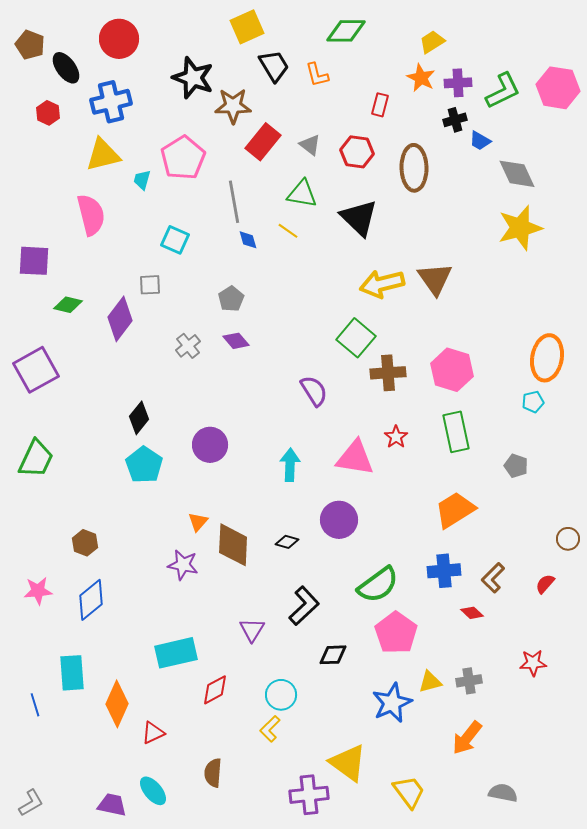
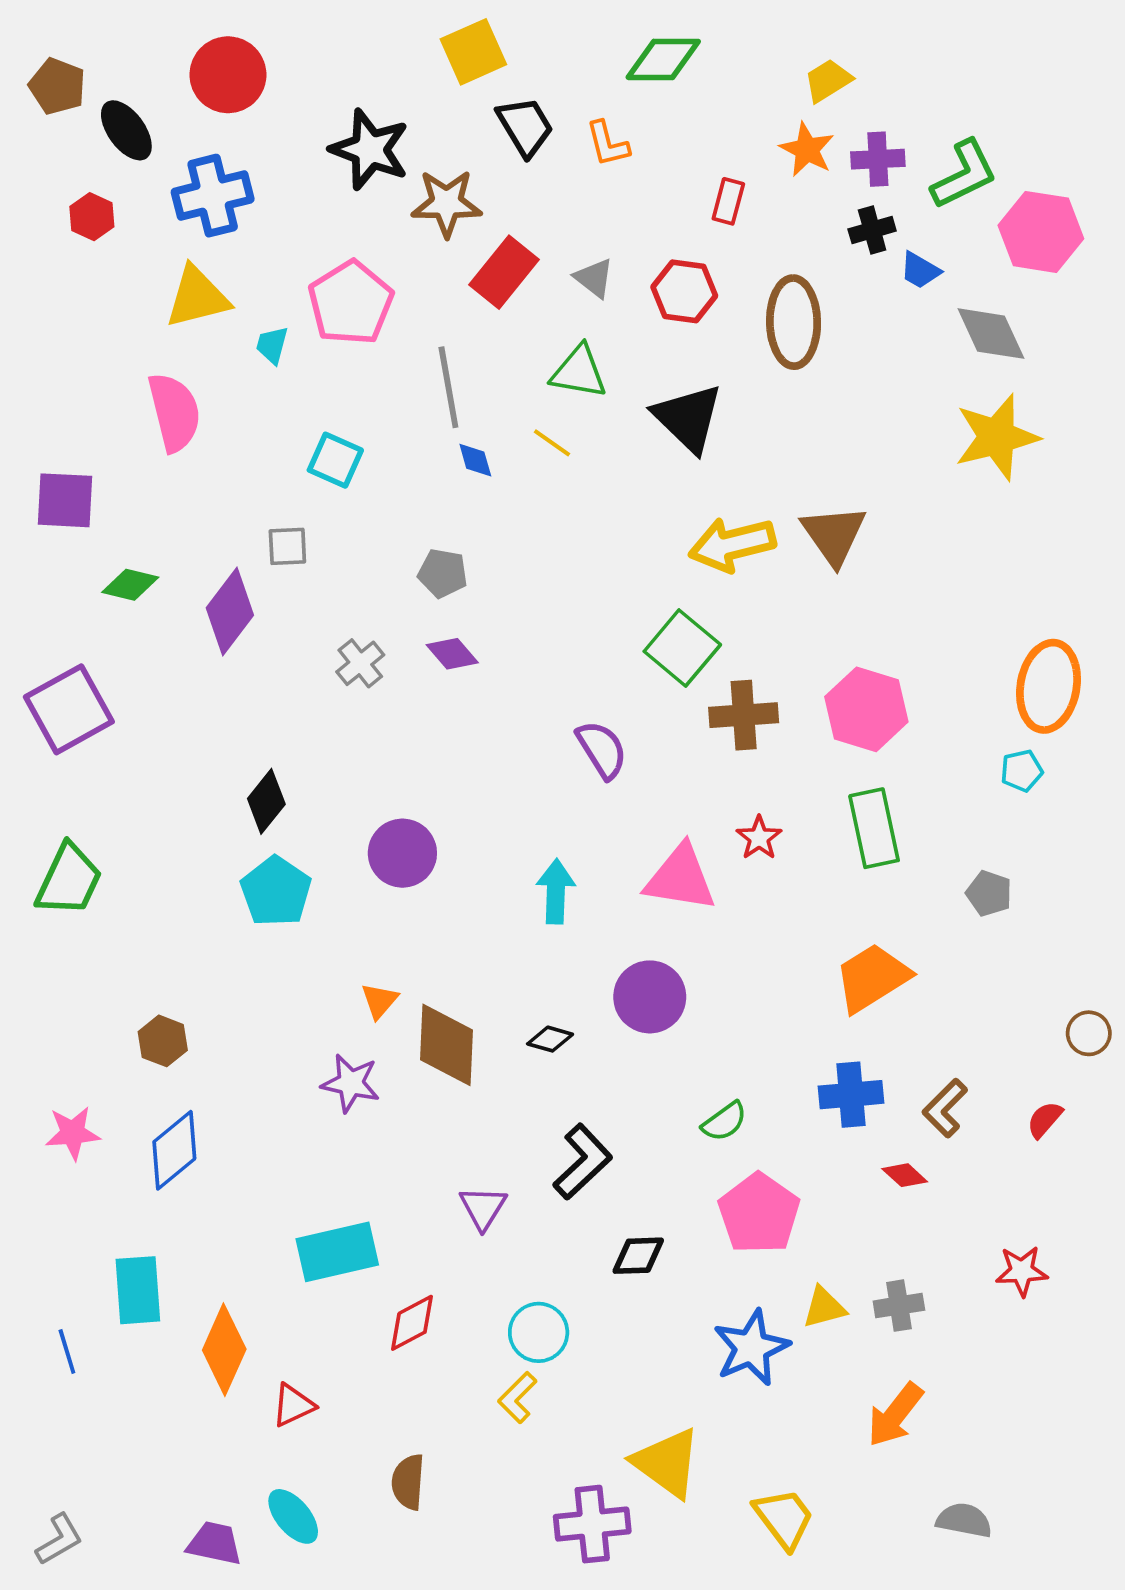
pink hexagon: (558, 88) -> (1041, 232), moved
gray pentagon: (231, 299) -> (443, 573), turned -30
green semicircle: (378, 585) -> (724, 1122), size x0.6

